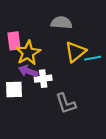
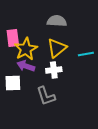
yellow triangle: (75, 52) -> (57, 48), moved
white cross: (43, 79) -> (54, 70), moved
gray L-shape: (66, 103) -> (46, 96), moved

